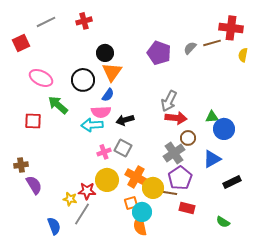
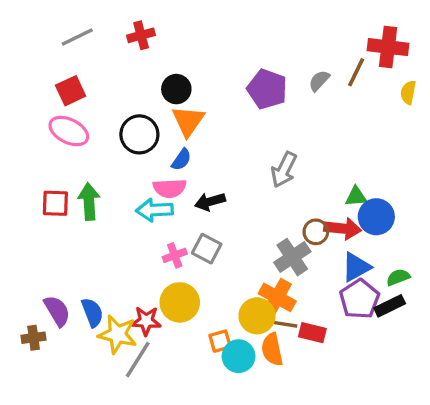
red square: (21, 43) -> (71, 91), moved
brown line: (212, 43) -> (356, 72), turned -48
green arrow: (58, 105) -> (89, 202), moved, turned 45
red arrow: (176, 118) -> (343, 228), moved
brown cross: (21, 165) -> (34, 338), moved
orange cross: (136, 177) -> (277, 297), moved
purple pentagon: (180, 178) -> (359, 299), moved
yellow star: (70, 199) -> (118, 334), size x1.6
red rectangle: (187, 208) -> (312, 333), moved
green semicircle: (223, 222) -> (398, 277), moved, turned 128
blue semicircle: (54, 226) -> (92, 312), moved
orange semicircle: (140, 226) -> (272, 349), moved

